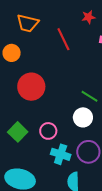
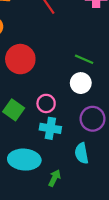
cyan cross: (61, 154) -> (50, 128), moved

